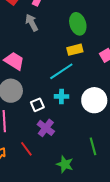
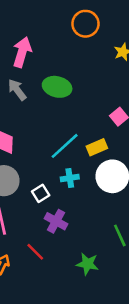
green ellipse: (78, 24) -> (57, 87), moved, turned -50
yellow rectangle: (75, 50) -> (97, 147), moved

